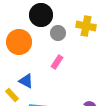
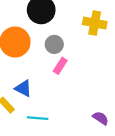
gray circle: (58, 33) -> (54, 44), moved

